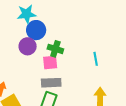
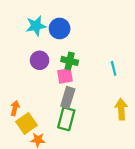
blue circle: (36, 30) -> (60, 29), moved
gray rectangle: (51, 83) -> (68, 97), turned -66

